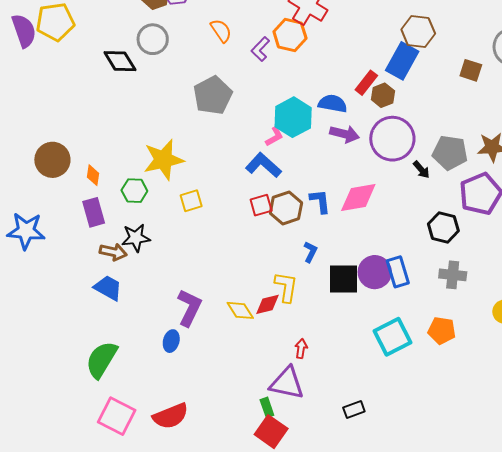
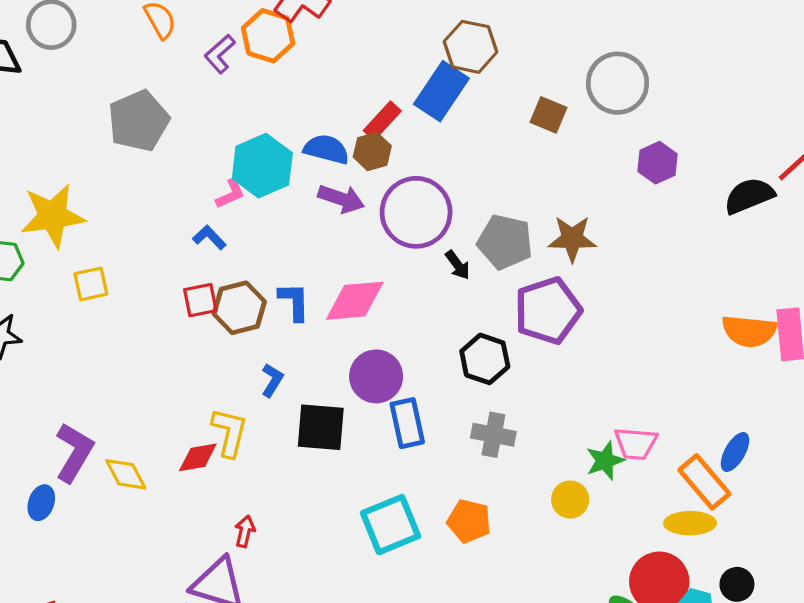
brown hexagon: (383, 95) -> (372, 151), moved
blue L-shape: (263, 165) -> (209, 237), size x0.6
purple circle: (375, 272) -> (376, 376), moved
yellow diamond: (240, 310) -> (126, 474), moved

